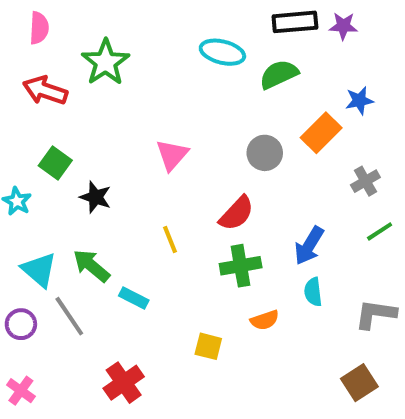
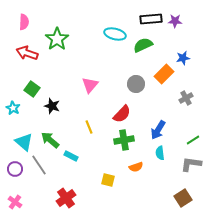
green line: (380, 231) -> (193, 140), moved

